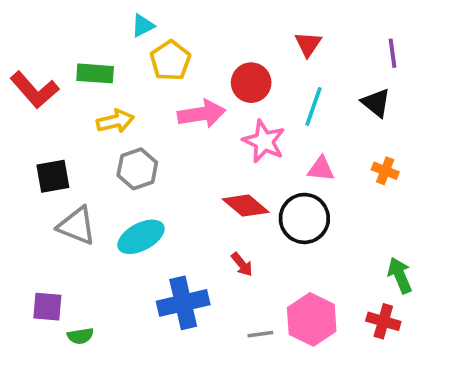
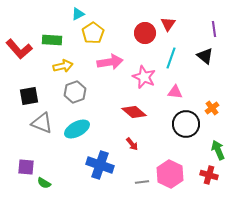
red circle: (251, 83) -> (145, 33), moved
orange cross: (385, 171) -> (212, 108), moved, turned 32
black circle: (304, 218) -> (186, 124), moved
blue cross: (183, 303) -> (100, 165), turned 32
green semicircle: (80, 336) -> (44, 183), turned 40

